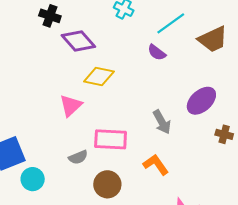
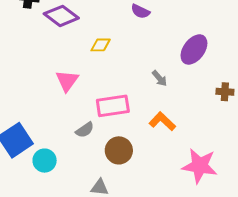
yellow diamond: (99, 76) -> (101, 45), moved, size x0.7
gray arrow: (162, 122) -> (160, 78), size x0.7
brown cross: (224, 134) -> (225, 92), moved

